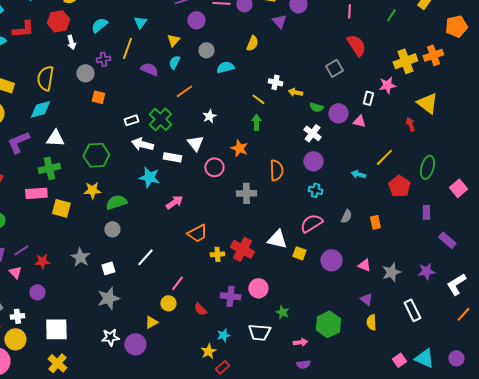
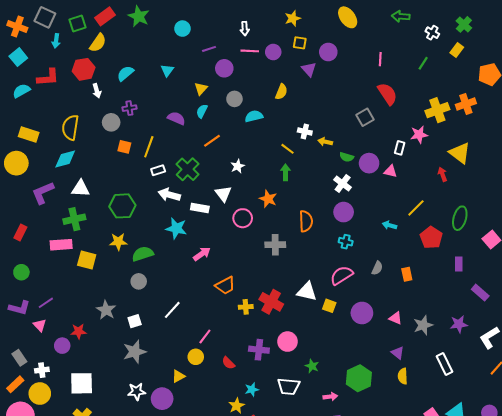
yellow line: (127, 48) -> (149, 147), moved
red star: (42, 261) -> (79, 331), moved

